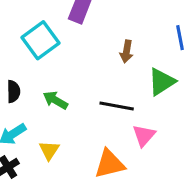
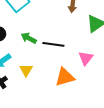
black line: (117, 106) -> (53, 44), moved

